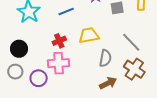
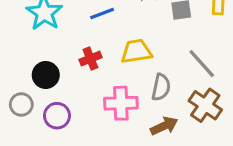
black circle: (19, 49) -> (46, 75), moved
pink cross: (59, 63) -> (121, 103), moved

